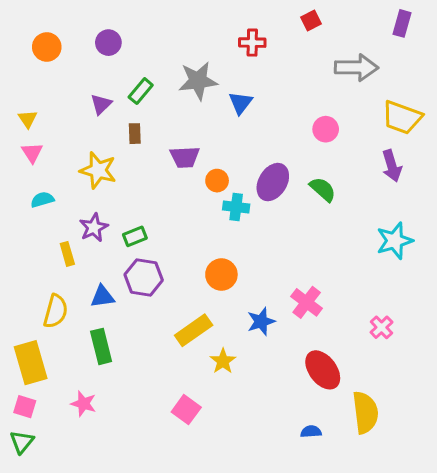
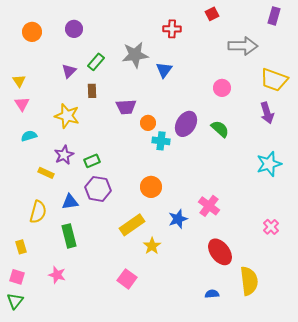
yellow rectangle: (67, 254) -> (46, 173), turned -49
pink cross: (381, 327) -> (271, 227), moved
yellow rectangle: (31, 363) -> (21, 247), size x0.5

